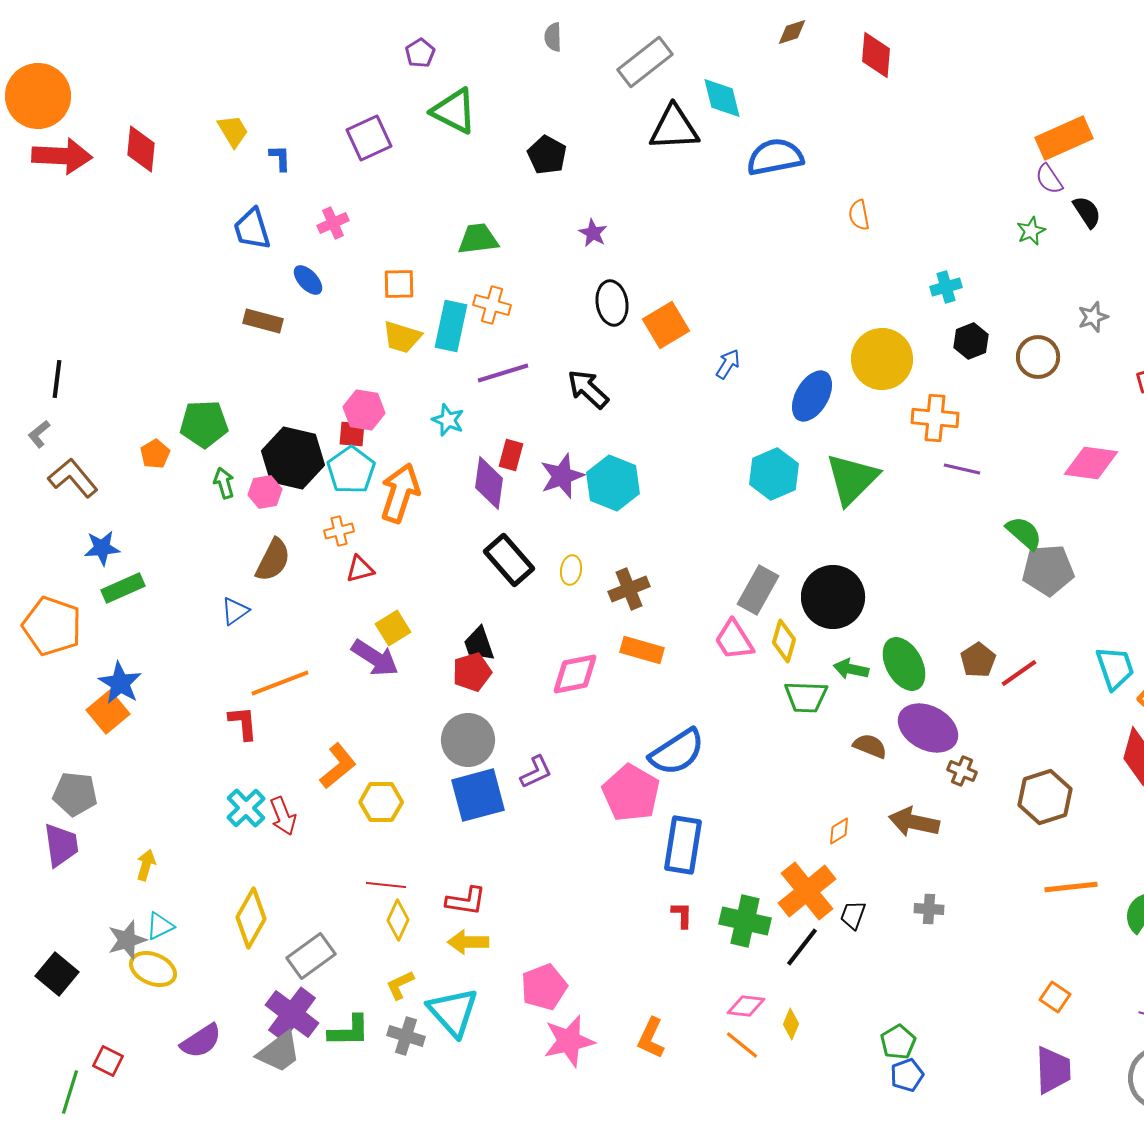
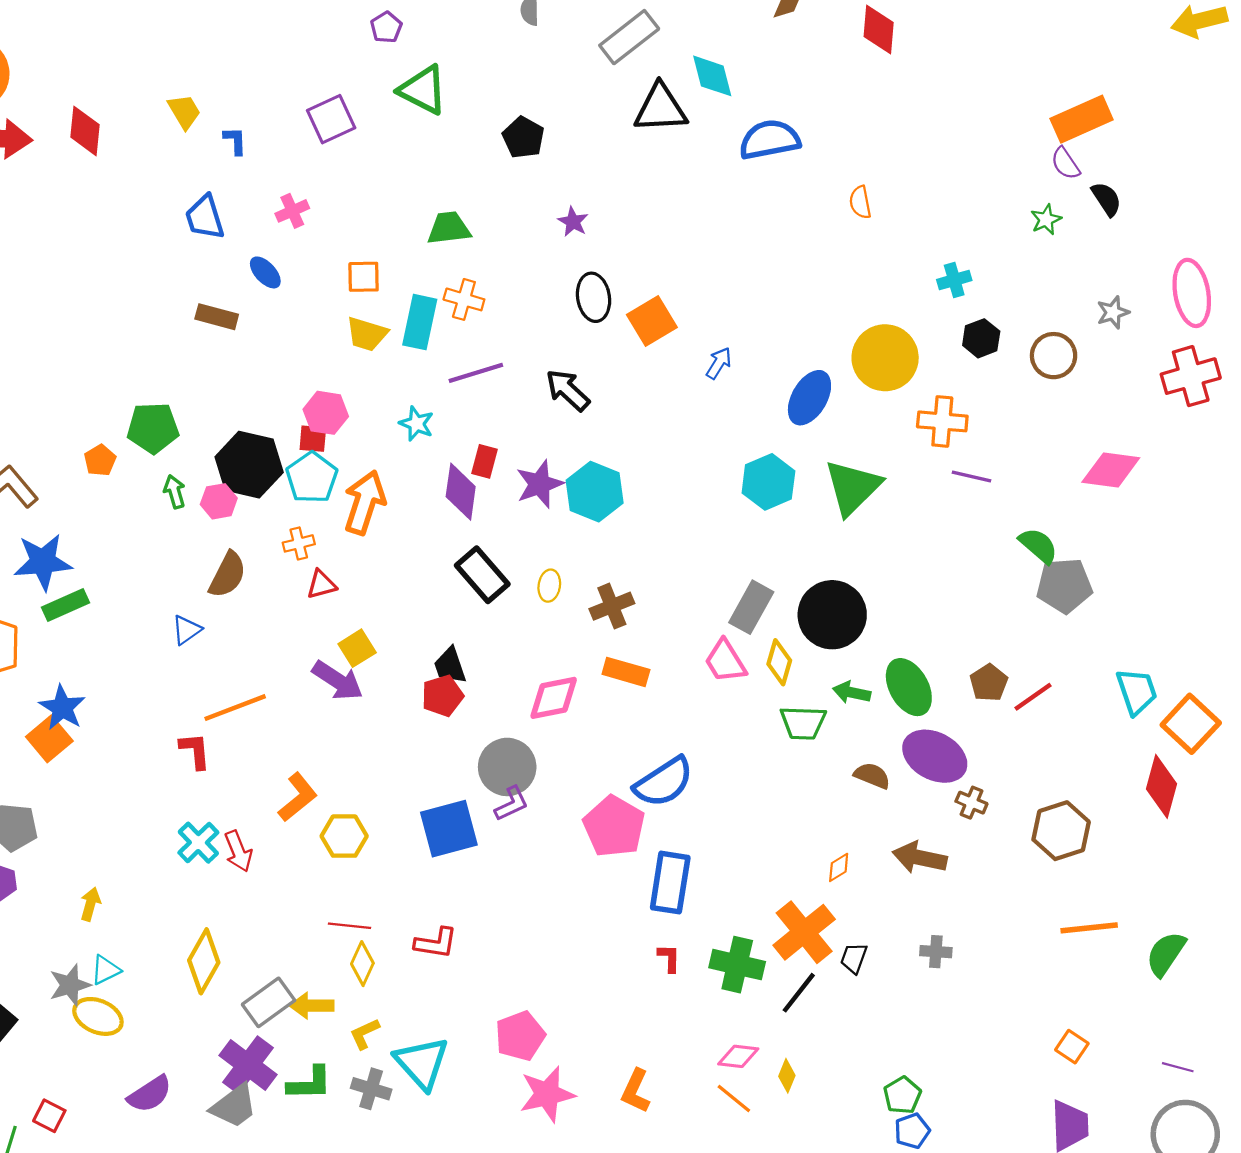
blue star: (102, 548) -> (43, 562), size x1.5
gray circle: (468, 740) -> (507, 767), moved
yellow arrow: (468, 942) -> (312, 1006), moved

